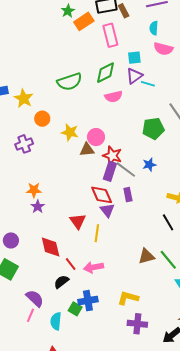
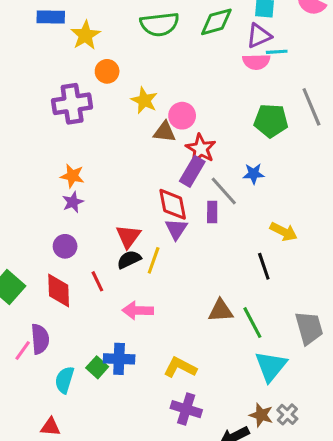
cyan line: (148, 84) -> (277, 52), turned -32
pink semicircle: (114, 97) -> (256, 62), moved
purple cross: (24, 144) -> (72, 104), size x1.4
gray line: (126, 170) -> (224, 191), moved
purple circle: (11, 240) -> (65, 246), moved
red diamond: (51, 247) -> (59, 291), moved
red line: (71, 264) -> (97, 281), moved
black semicircle: (61, 282) -> (129, 259), moved
purple semicircle: (35, 298) -> (40, 339), turned 30
pink line: (31, 315) -> (23, 351), moved

